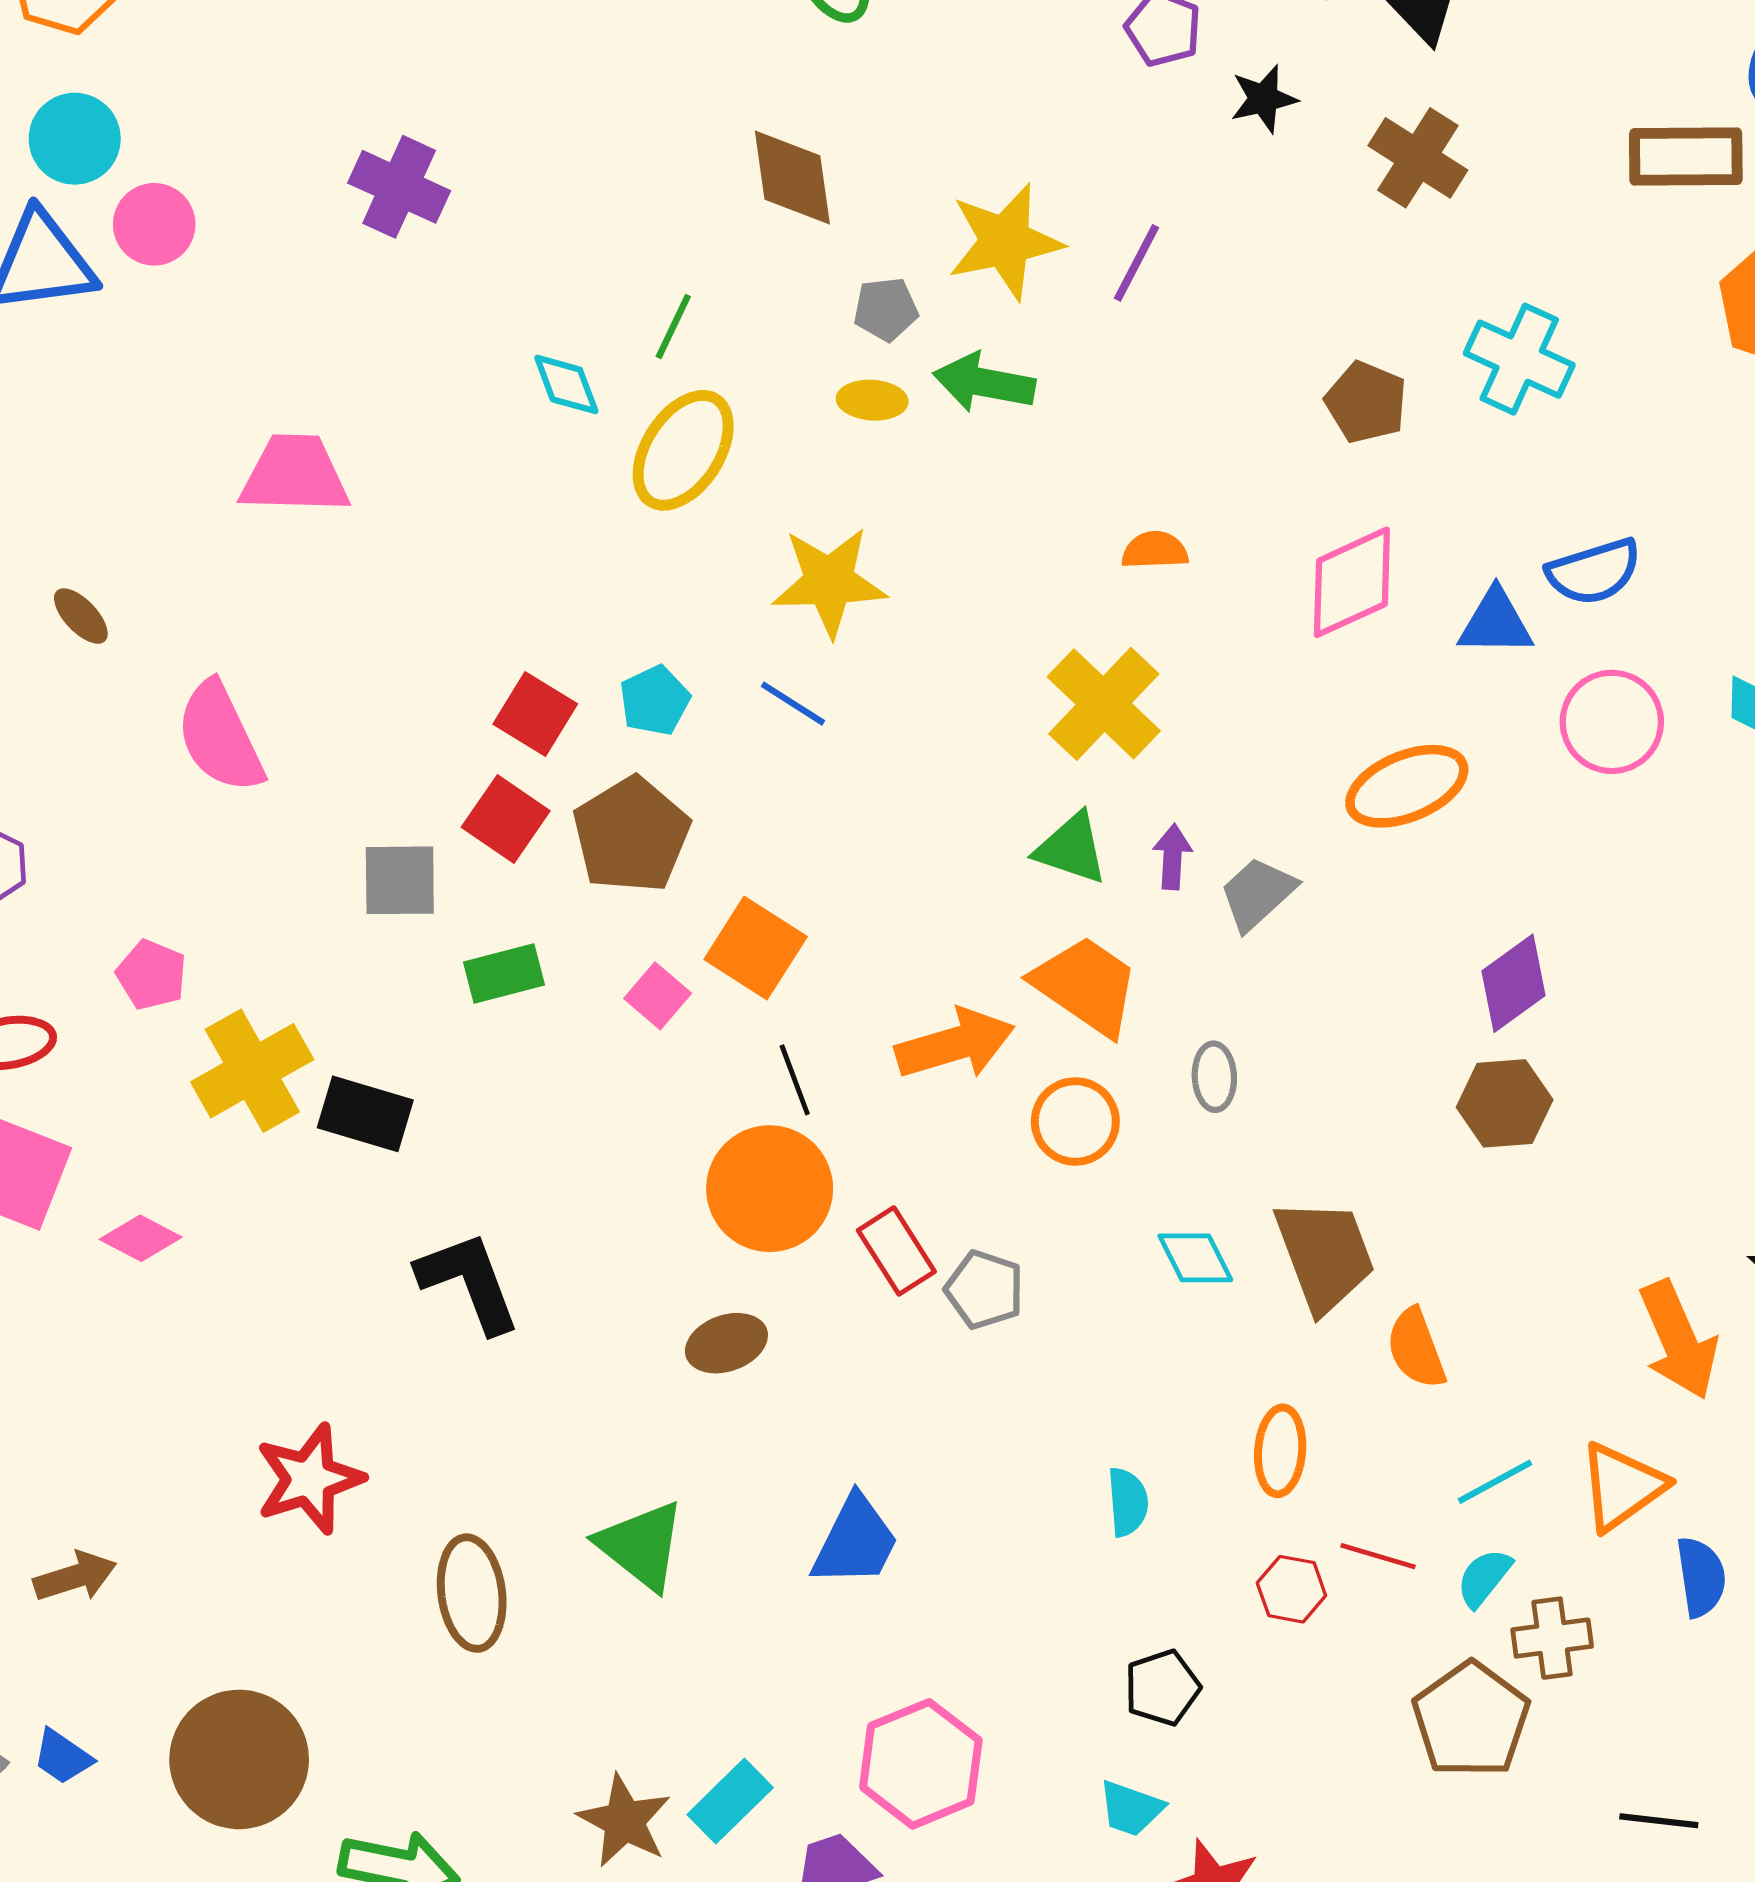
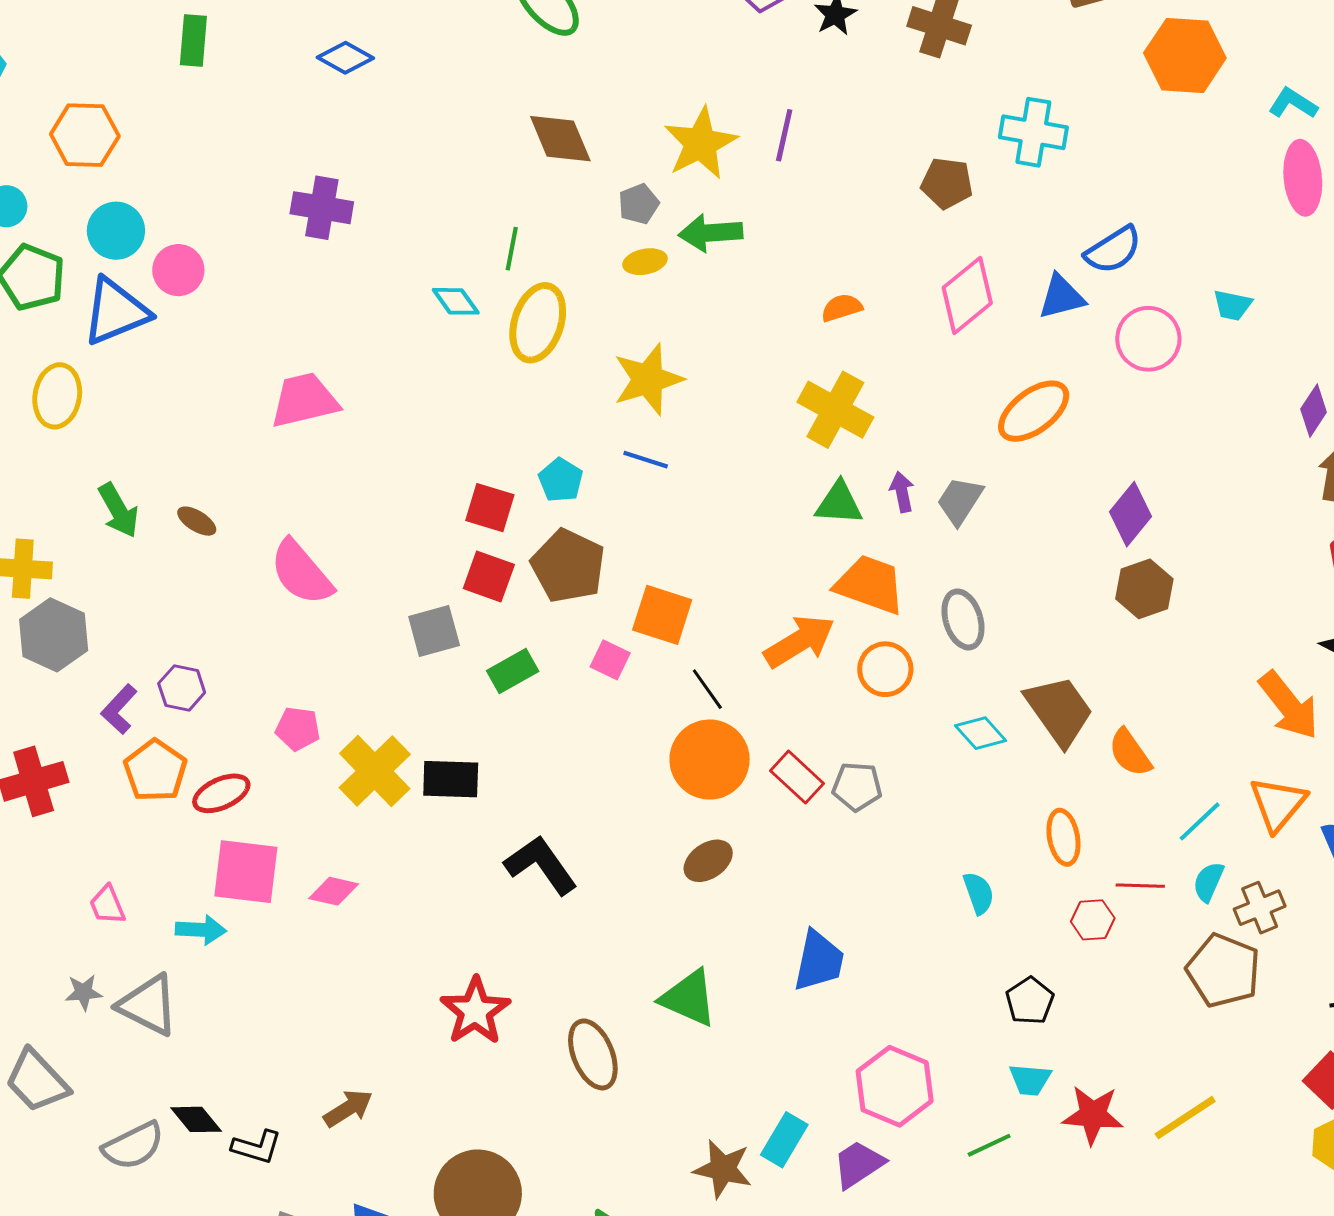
gray ellipse: (1214, 1077) -> (963, 619), size x1.4

